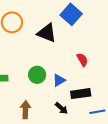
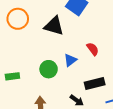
blue triangle: (59, 80) -> (70, 60), moved

